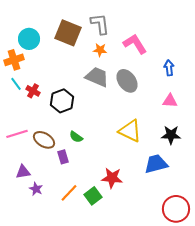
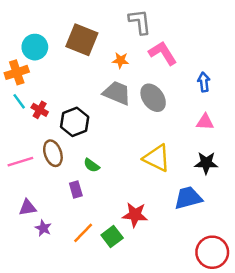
gray L-shape: (100, 24) -> (140, 22), moved
brown ellipse: (44, 140) -> (53, 153), moved, turned 40

